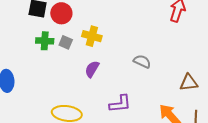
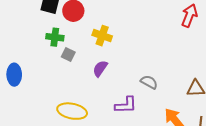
gray square: (66, 42) -> (68, 55), moved
gray semicircle: (142, 61) -> (149, 82), moved

